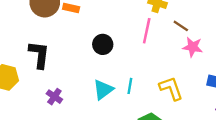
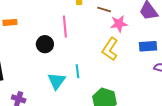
pink line: (147, 31) -> (65, 27), moved
yellow L-shape: (171, 88) -> (110, 49), moved, turned -110

